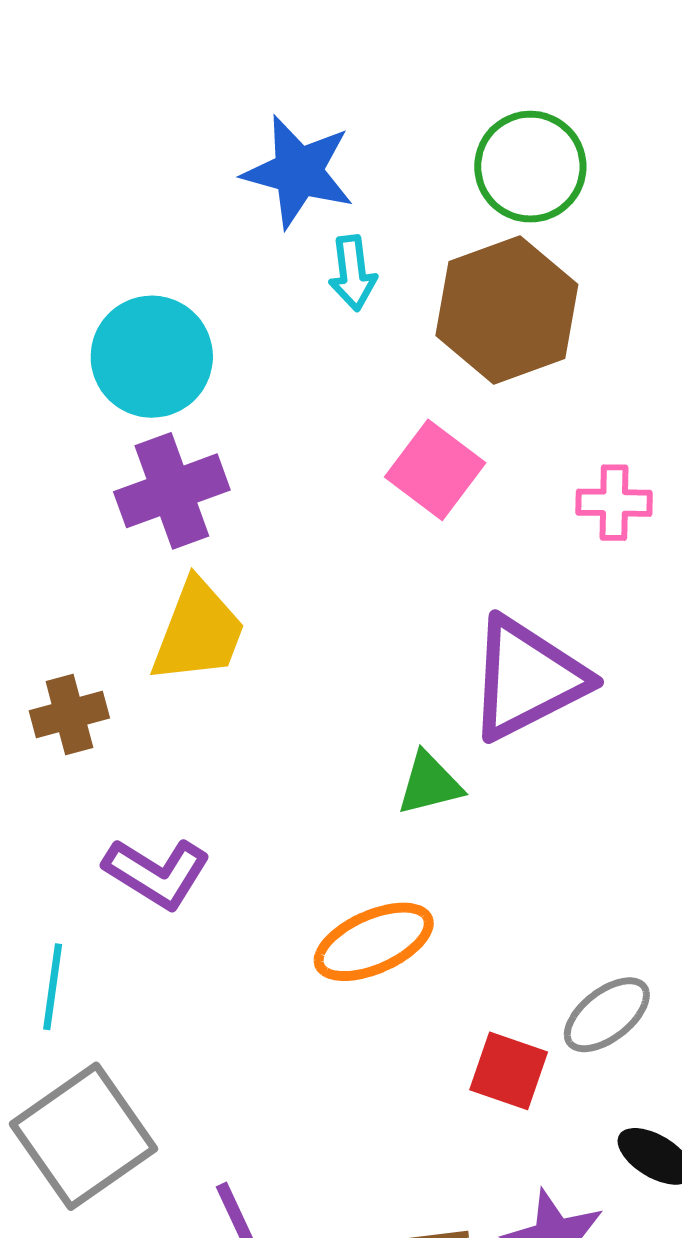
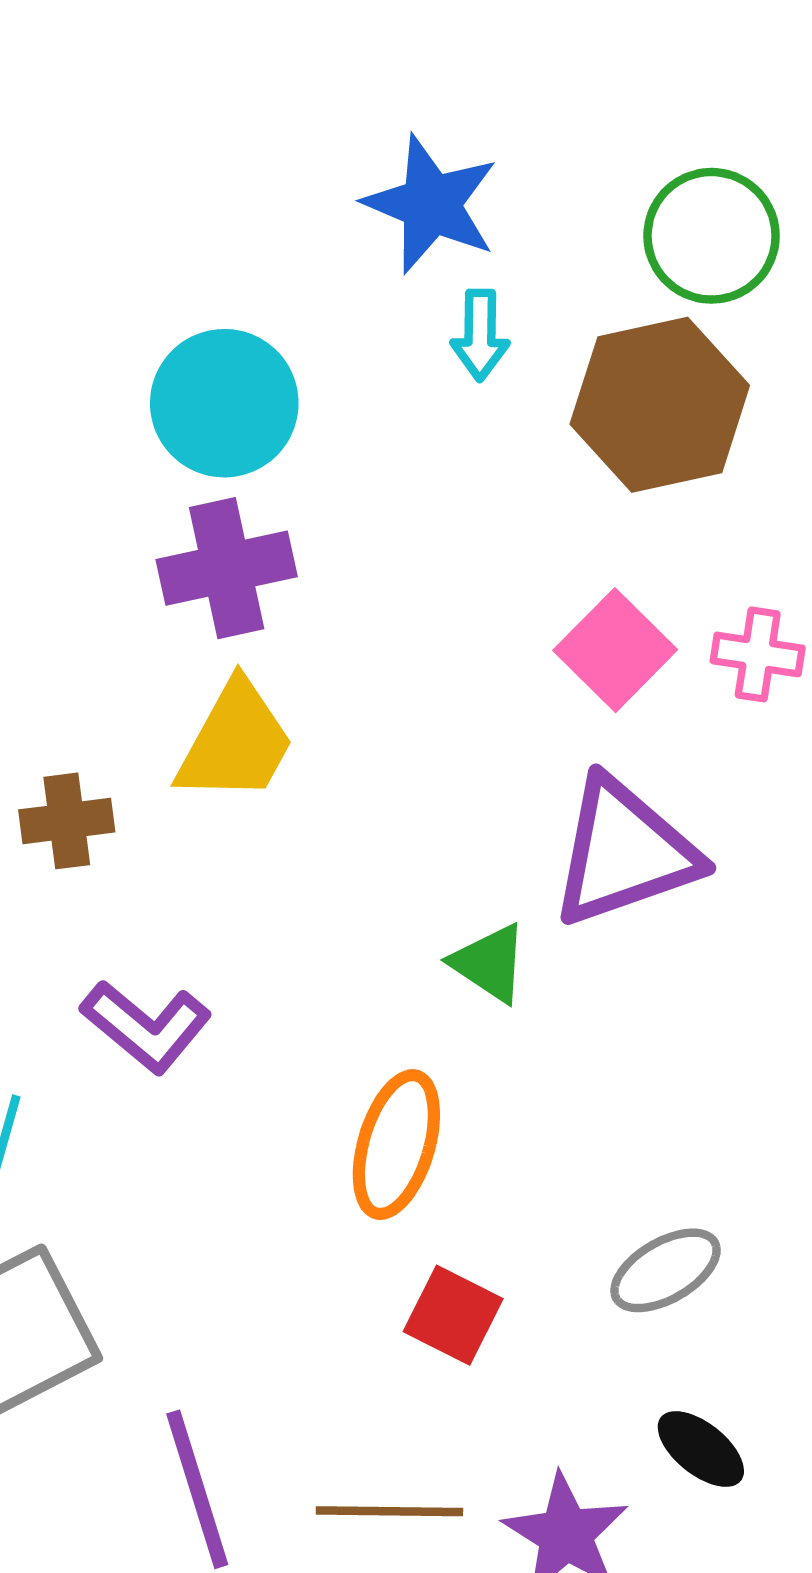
pink square: (435, 470) -> (615, 650), moved
green triangle: (430, 784) -> (489, 963), turned 40
orange ellipse: (374, 942) -> (396, 1145), turned -57
red square: (509, 1071) -> (453, 1315), moved

